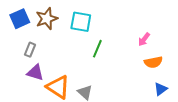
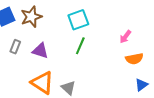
cyan square: (81, 22) -> (78, 20), moved, turned -30
purple triangle: (35, 73) -> (40, 51), moved

